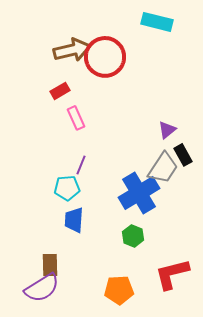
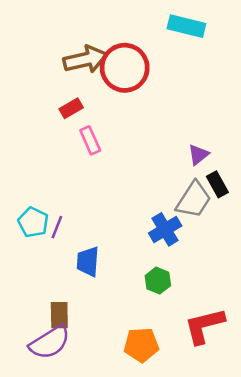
purple line: (81, 165) -> (57, 227), moved
cyan pentagon: (67, 188) -> (33, 222), moved, turned 30
blue cross: (139, 193) -> (165, 229), size x0.7

